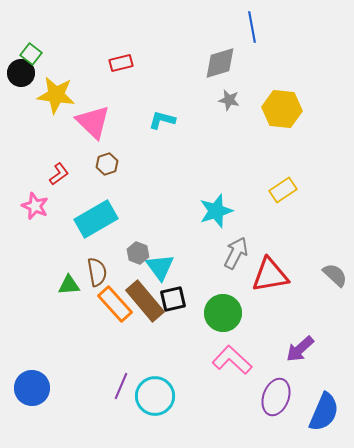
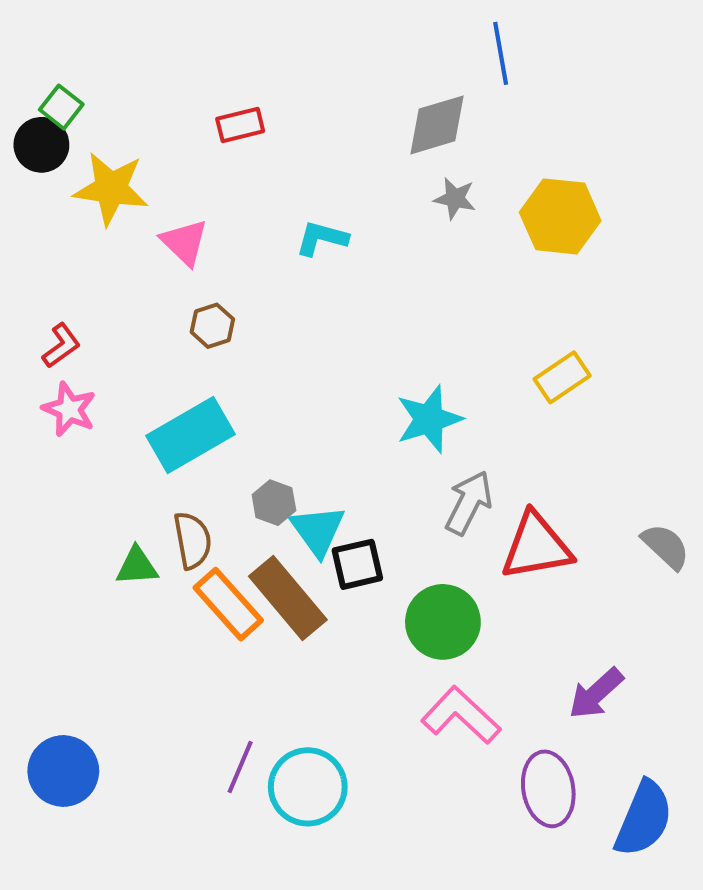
pink triangle: (93, 122) -> (185, 242), size x0.7
red L-shape: (59, 174) -> (61, 346), moved
black square: (173, 299) -> (357, 564), moved
purple ellipse: (276, 397) -> (548, 789), turned -30

